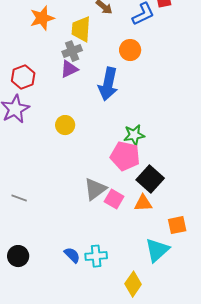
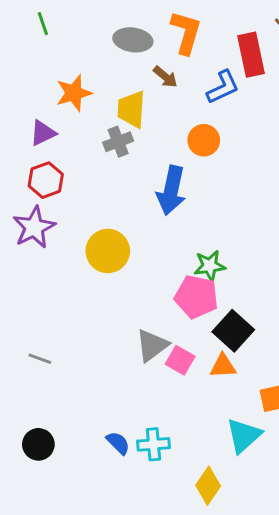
purple triangle: (69, 69) -> (43, 133), moved
yellow circle: (65, 125) -> (108, 251), size x1.5

